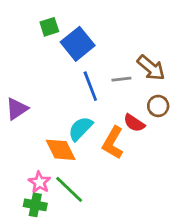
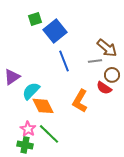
gray line: (121, 79) -> (95, 61), moved
red semicircle: (134, 123) -> (104, 88), moved
cyan semicircle: (80, 129) -> (31, 91), moved

